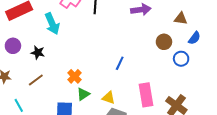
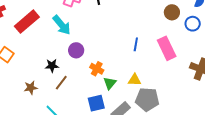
purple circle: (13, 46) -> (76, 50), moved
black star: (38, 52) -> (52, 66), moved
pink rectangle: (146, 95) -> (167, 48), moved

